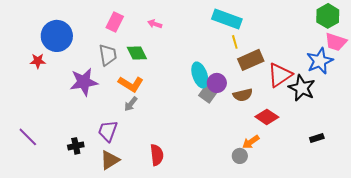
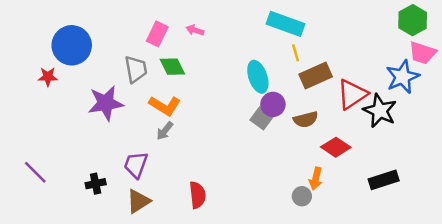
pink rectangle: (115, 22) -> (157, 34), moved
cyan ellipse: (200, 75) -> (258, 77), moved
black rectangle: (317, 138) -> (384, 180), moved, size x1.6
orange arrow: (251, 142) -> (316, 179), turned -42

